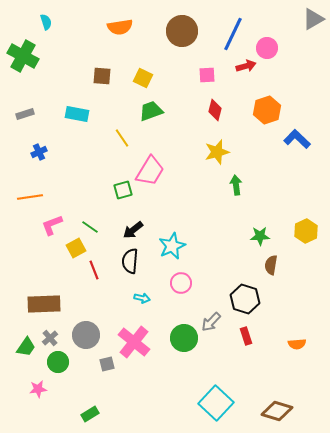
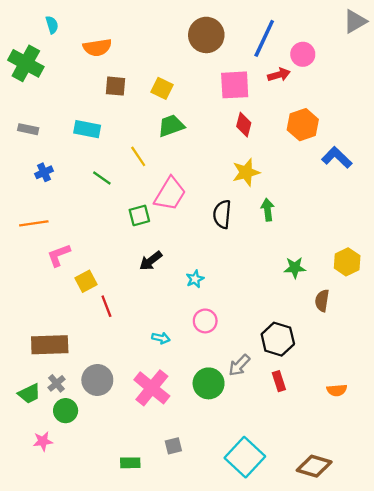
orange semicircle: (120, 27) -> (97, 47), moved
pink square: (207, 75) -> (235, 85), size x1.6
gray rectangle: (25, 114) -> (28, 129), turned 30
green line: (90, 227) -> (102, 178), moved
cyan star: (172, 246) -> (195, 279), size x0.6
black semicircle: (130, 261) -> (222, 214), moved
brown semicircle: (271, 265) -> (322, 301), moved
green trapezoid: (26, 347) -> (29, 394), turned 30
gray square: (107, 364) -> (173, 446), moved
green rectangle: (90, 414) -> (130, 463), moved, turned 30

